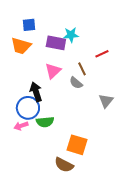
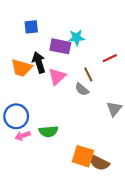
orange trapezoid: (21, 46) -> (22, 68), moved
black arrow: (36, 92) -> (39, 62), moved
blue circle: (28, 108) -> (16, 116), moved
brown semicircle: (64, 165) -> (99, 163), moved

